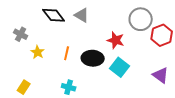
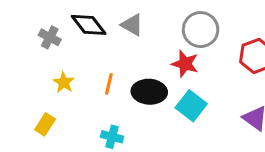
gray circle: (141, 19) -> (201, 30), moved
gray cross: (21, 34) -> (50, 37), moved
yellow rectangle: (24, 87) -> (45, 124), moved

